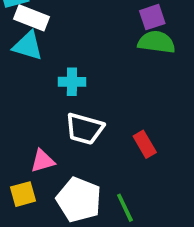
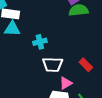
pink triangle: (43, 161) -> (66, 83), moved

